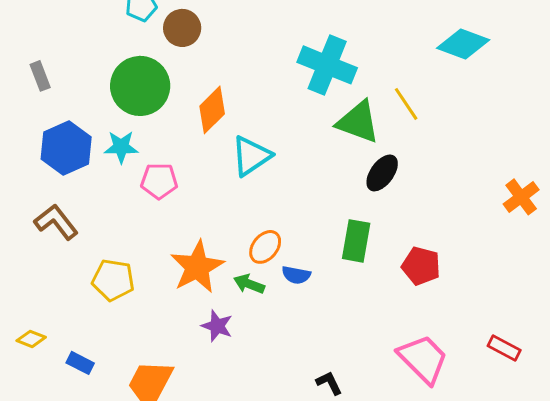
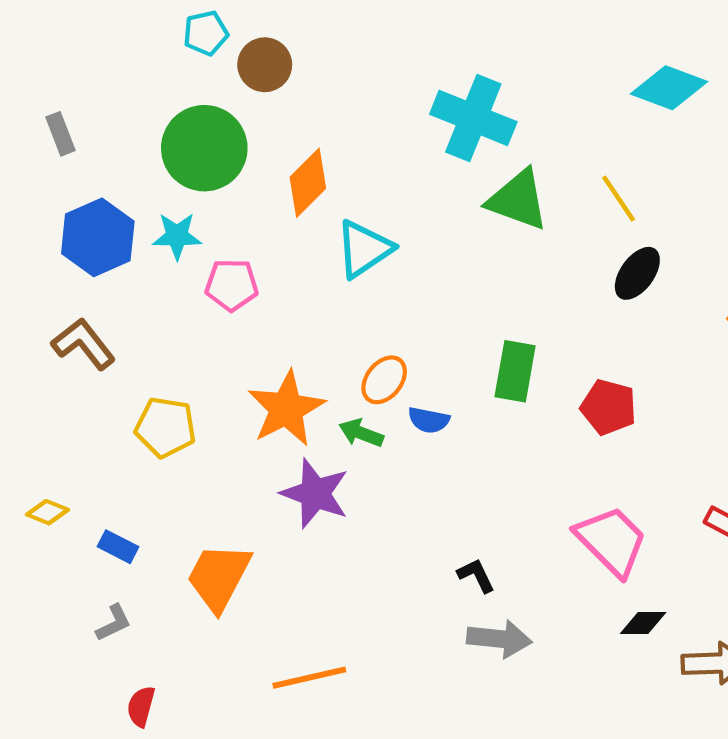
yellow line: (406, 104) -> (619, 199), moved
black ellipse: (382, 173) -> (637, 273), moved
purple star: (217, 326) -> (315, 493), size x1.5

